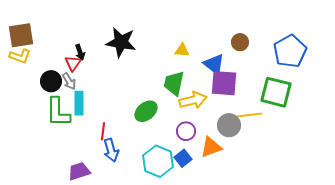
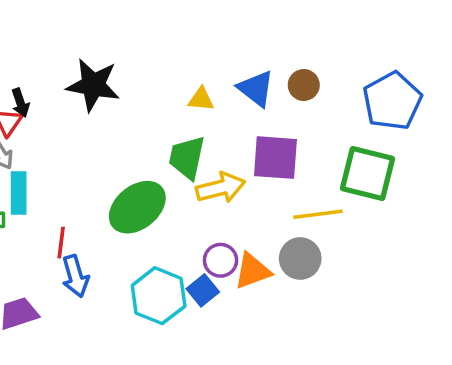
blue triangle: (214, 64) -> (256, 89), moved
green ellipse: (146, 111) -> (137, 207), size x1.4
gray circle: (229, 125) -> (300, 259), moved
purple circle: (186, 131) -> (221, 260), moved

